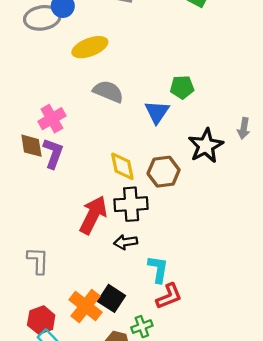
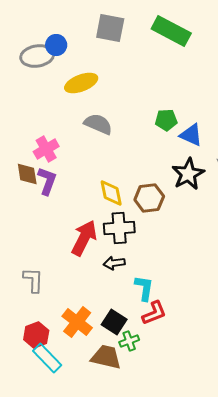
blue triangle: (157, 112) -> (191, 135), moved, turned -40
black square: (112, 298) -> (114, 322), moved

